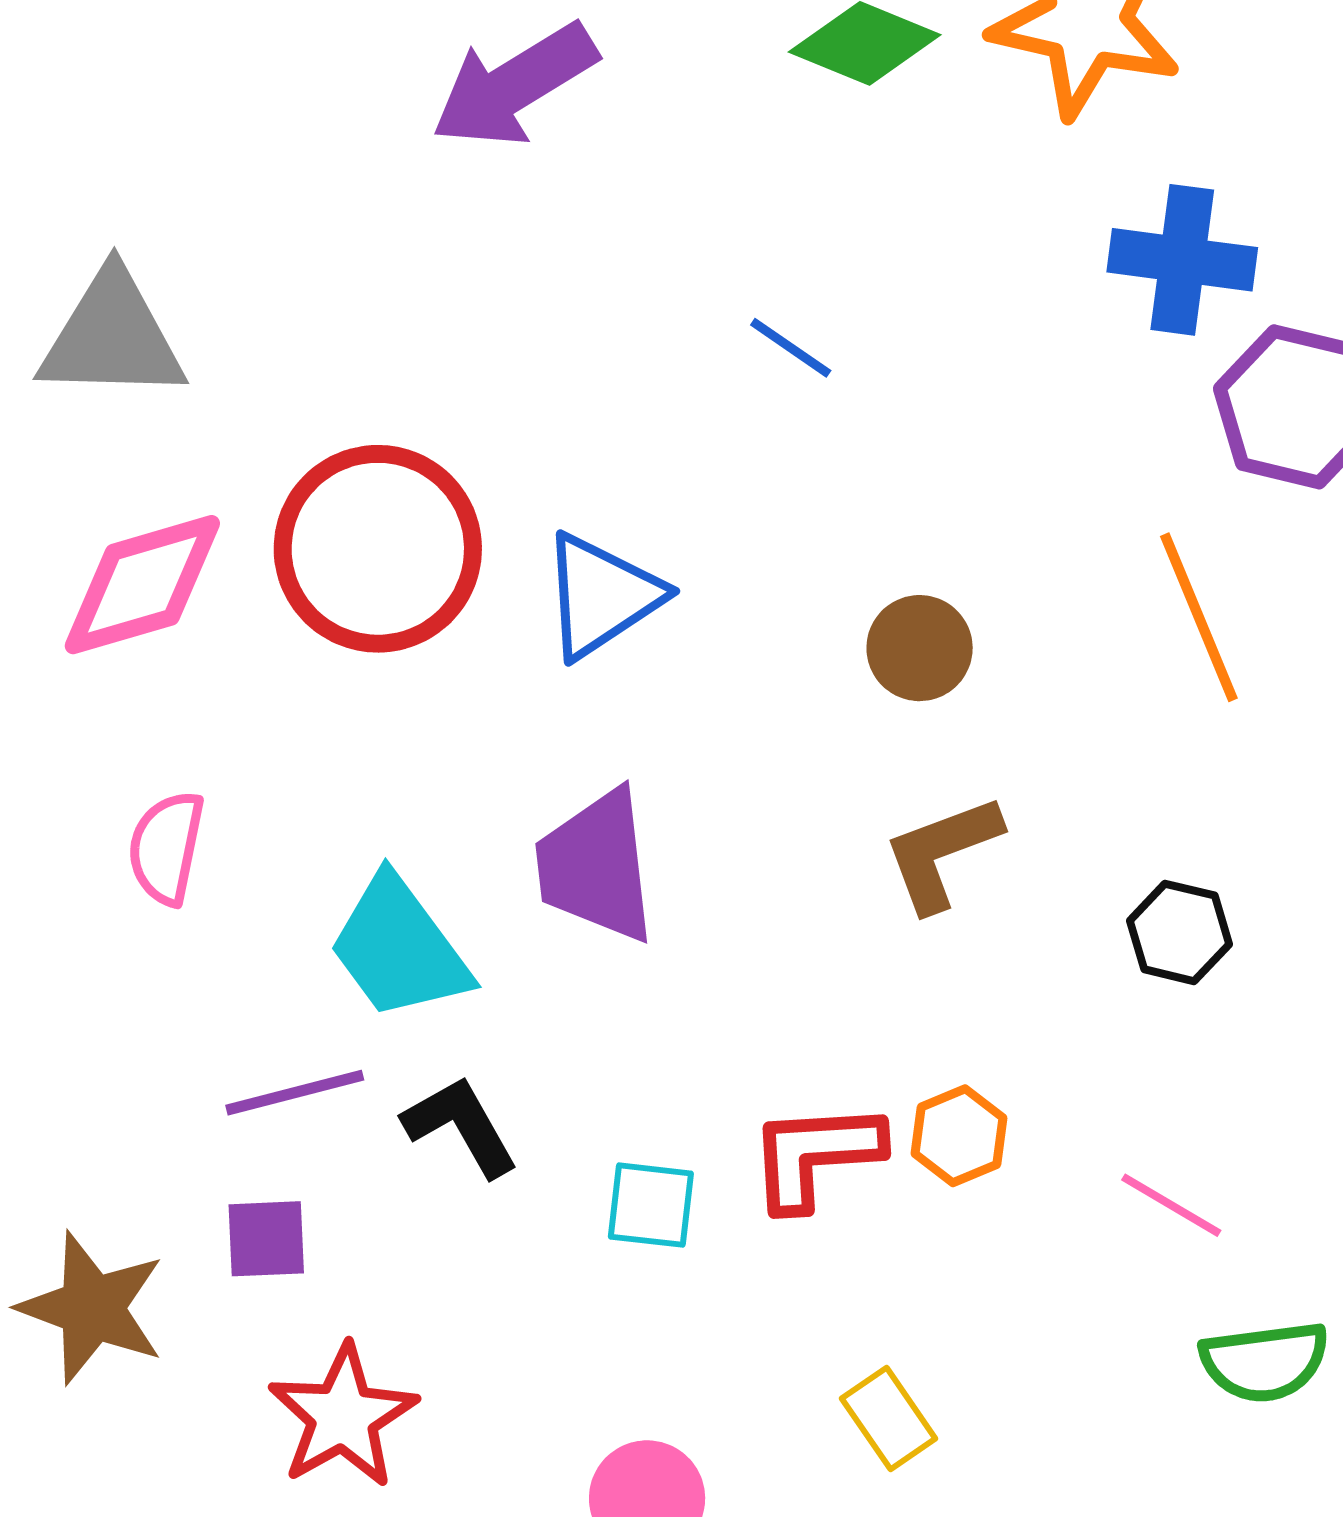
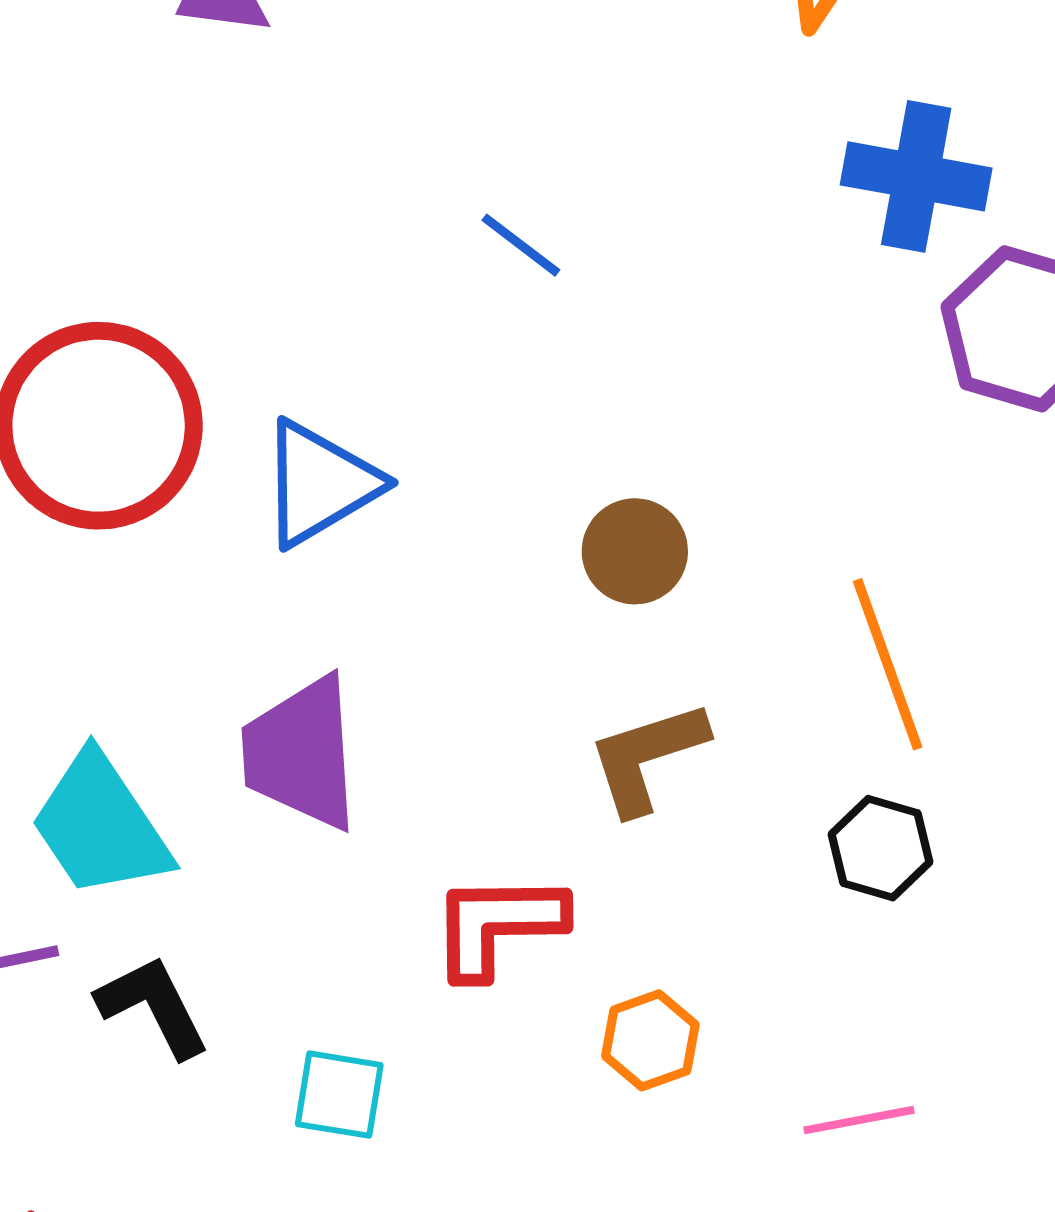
orange line: (1199, 617) -> (888, 664), moved
red L-shape: (815, 1155) -> (498, 925), moved
pink line: (1171, 1205) -> (859, 1120), turned -44

